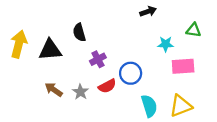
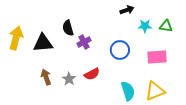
cyan star: (166, 44) -> (145, 26), moved
purple cross: (98, 59) -> (84, 42), moved
blue circle: (131, 73) -> (120, 50), moved
brown arrow: (54, 90) -> (46, 77), turned 35

